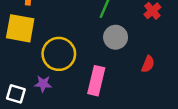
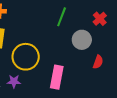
gray circle: (116, 37) -> (82, 40), moved

